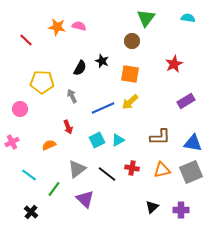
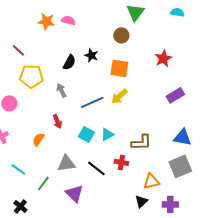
red line: (26, 40) -> (18, 50), moved
brown L-shape: (160, 137) -> (141, 142), moved
cyan square: (97, 140) -> (86, 134), turned -35
orange semicircle: (49, 145) -> (38, 139), turned -32
gray triangle: (77, 169) -> (66, 163), turned 30
orange triangle: (162, 170) -> (151, 181), moved

